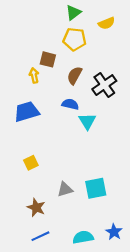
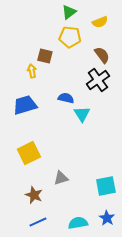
brown semicircle: (75, 75) -> (102, 55), moved, turned 114
yellow square: (31, 163) -> (29, 153), size x1.6
cyan square: (96, 188) -> (106, 186), moved

